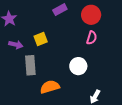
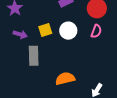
white circle: (78, 66) -> (68, 31), moved
orange semicircle: (50, 87) -> (65, 79), moved

